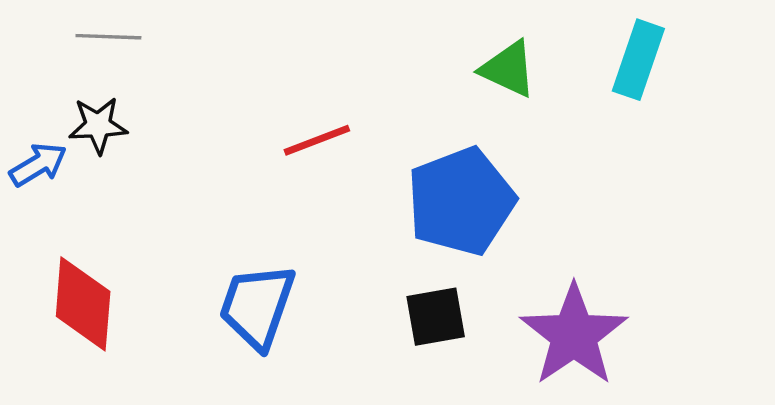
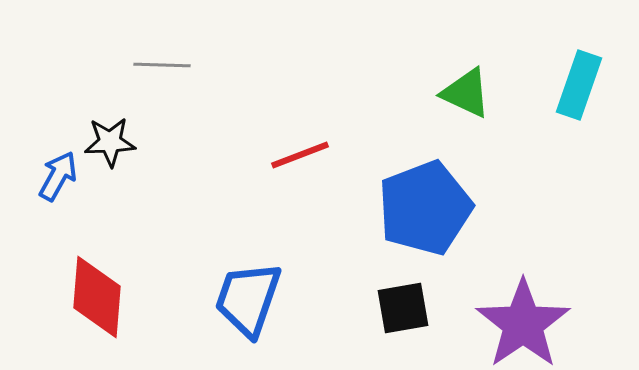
gray line: (108, 37) -> (162, 65), moved
blue arrow: (38, 165) -> (58, 176), turned -30

